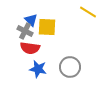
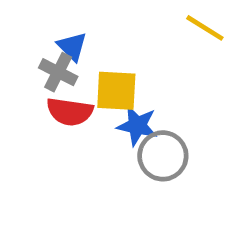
yellow square: (47, 27) -> (116, 91), moved
blue star: (38, 69) -> (137, 126), moved

